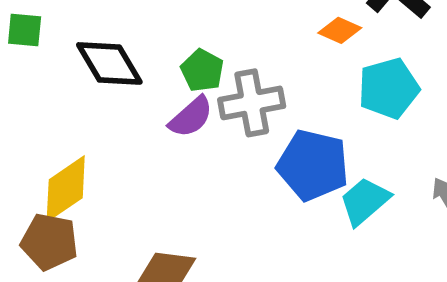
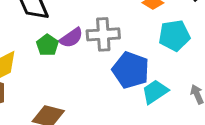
green pentagon: (202, 70) -> (47, 45), moved

